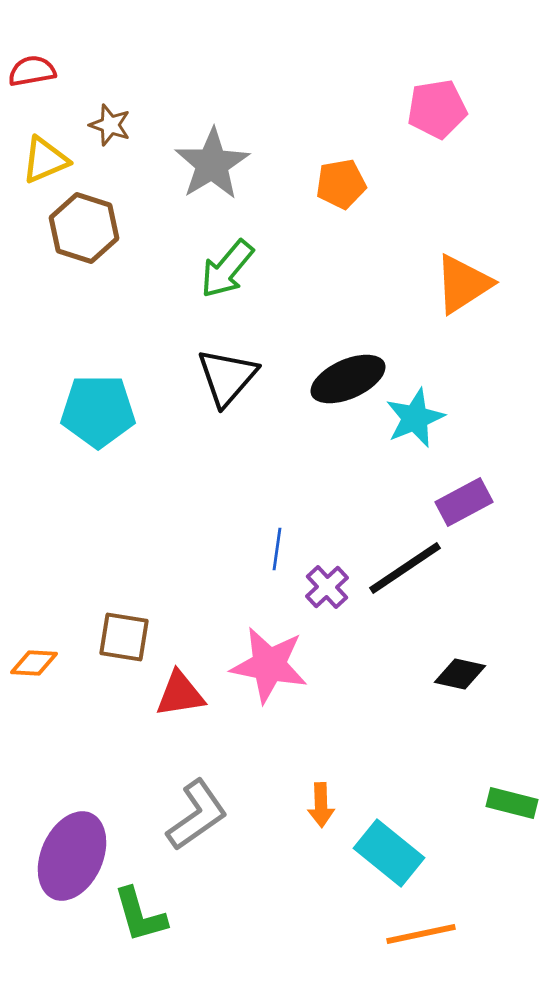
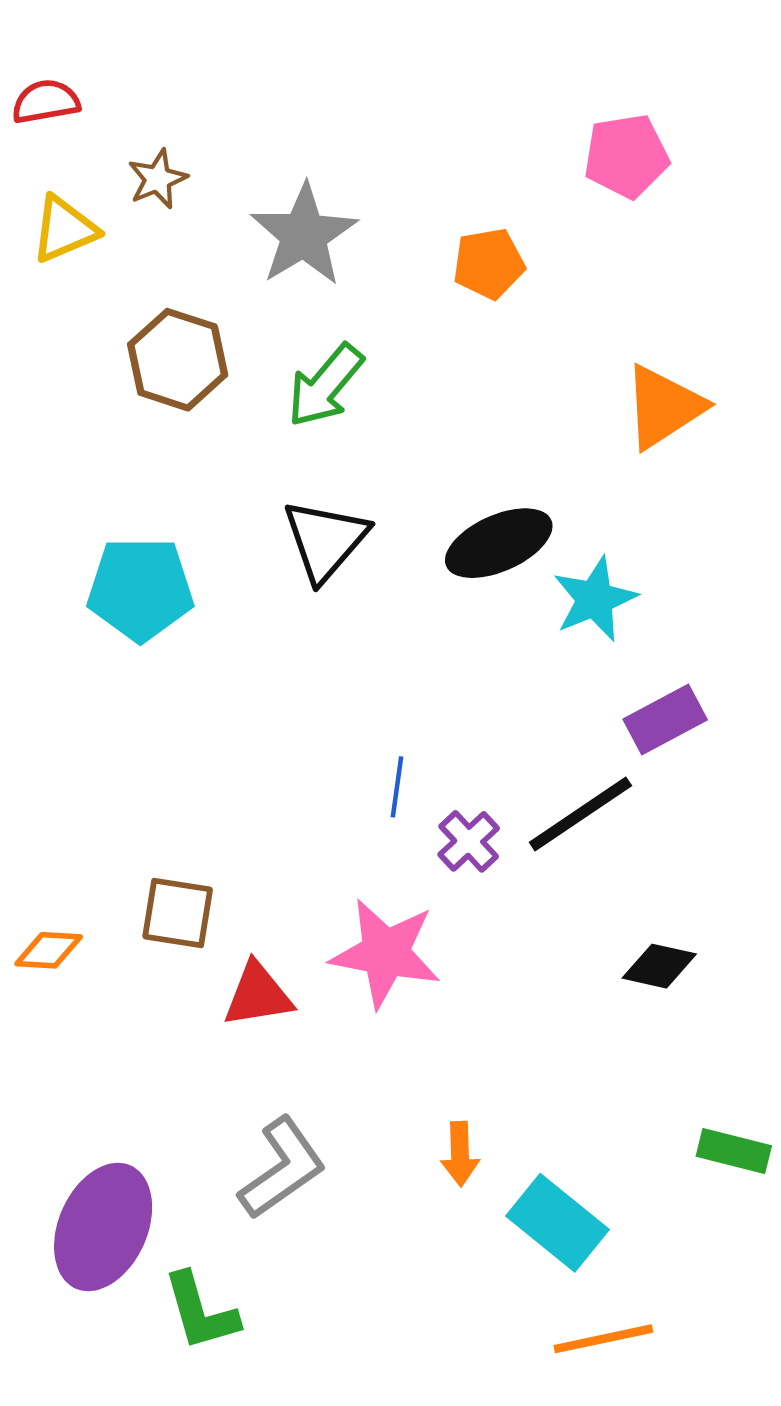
brown star: (110, 125) -> (158, 179), turned 30
brown hexagon: (84, 228) -> (178, 360), moved

